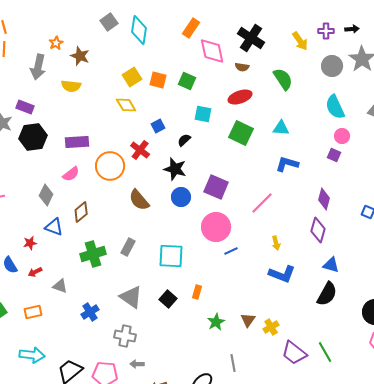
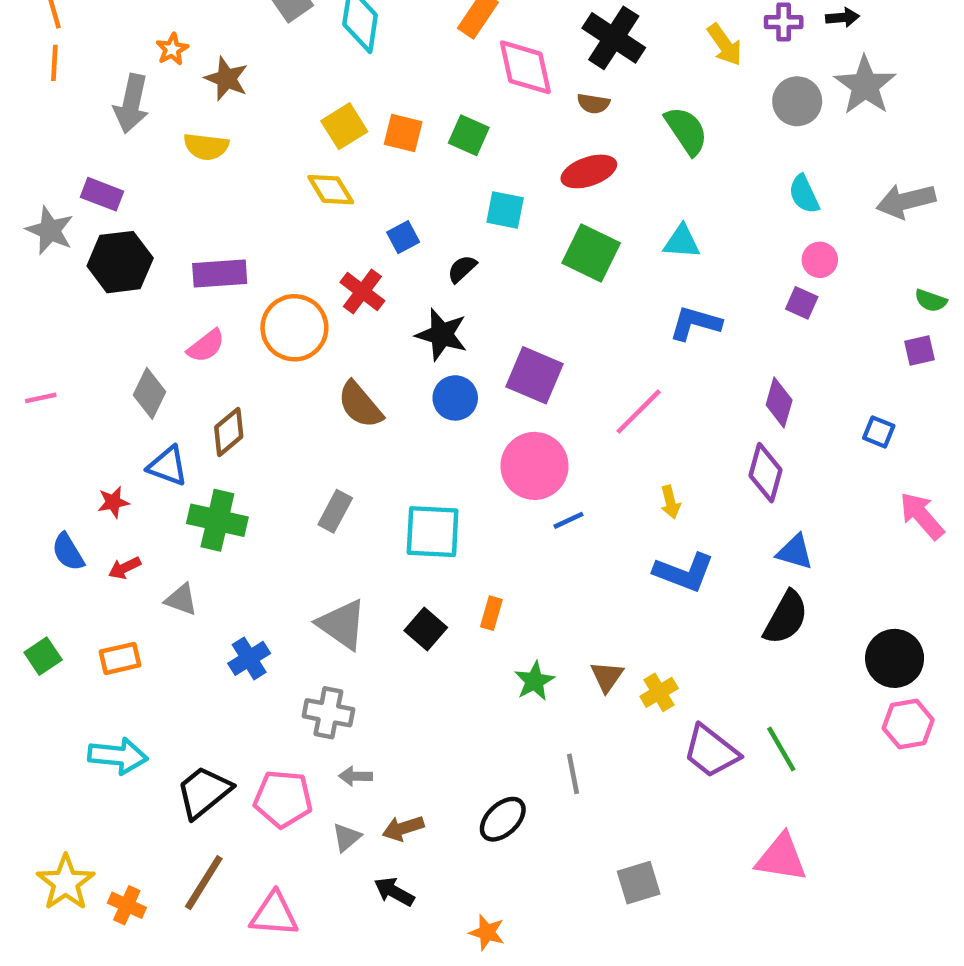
cyan semicircle: (335, 107) -> (804, 194), size x0.7
green cross: (93, 254) -> (217, 520), moved, turned 30

